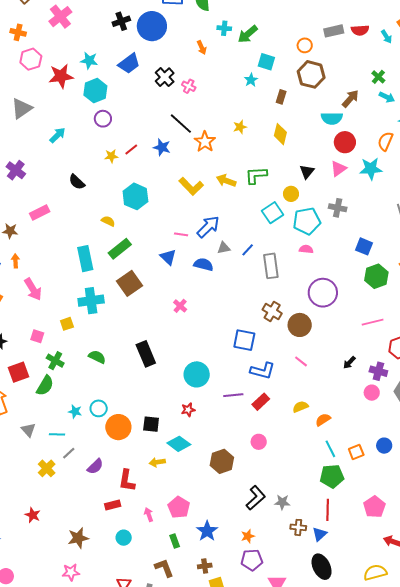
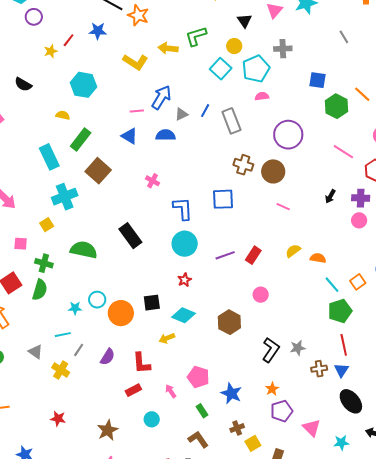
pink line: (373, 322) -> (343, 152), turned 60
green semicircle: (97, 357) -> (84, 250), size x1.5
blue L-shape: (263, 371) -> (183, 209), moved, turned -95
orange semicircle: (323, 420) -> (318, 258), turned 56
gray triangle: (28, 430) -> (36, 352), moved

